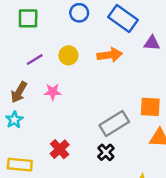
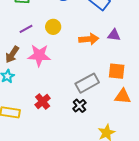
purple triangle: (152, 43) -> (114, 35), moved
orange arrow: (110, 55) -> (89, 39), moved
pink star: (53, 92) -> (39, 55), size x1.6

